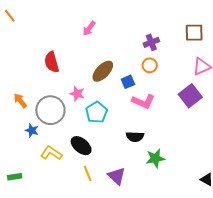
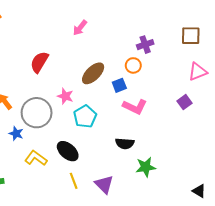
red semicircle: (52, 62) -> (39, 62), turned 45
orange circle: (150, 65) -> (133, 65), moved
purple square: (190, 96) -> (185, 102), size x0.6

